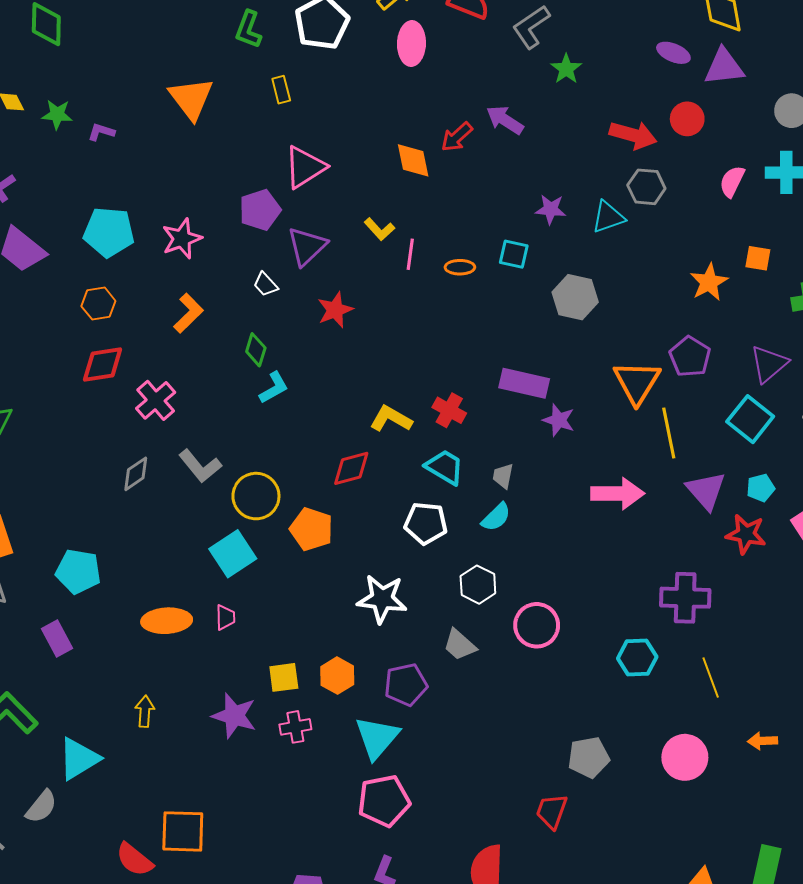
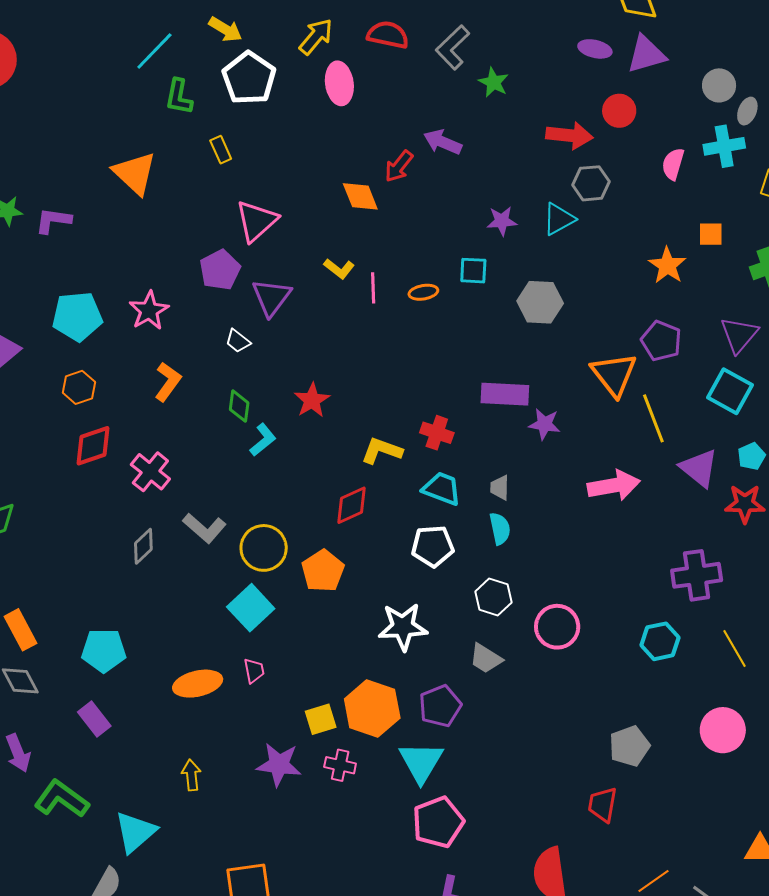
purple L-shape: (101, 132) -> (53, 221), size x1.4
red star: (335, 310) -> (312, 400), moved
cyan semicircle: (496, 517) -> (500, 529), turned -48
orange pentagon: (311, 529) -> (323, 571), turned 30
orange hexagon: (337, 676) -> (372, 708), size x1.6
pink cross: (295, 727) -> (340, 765), turned 32

